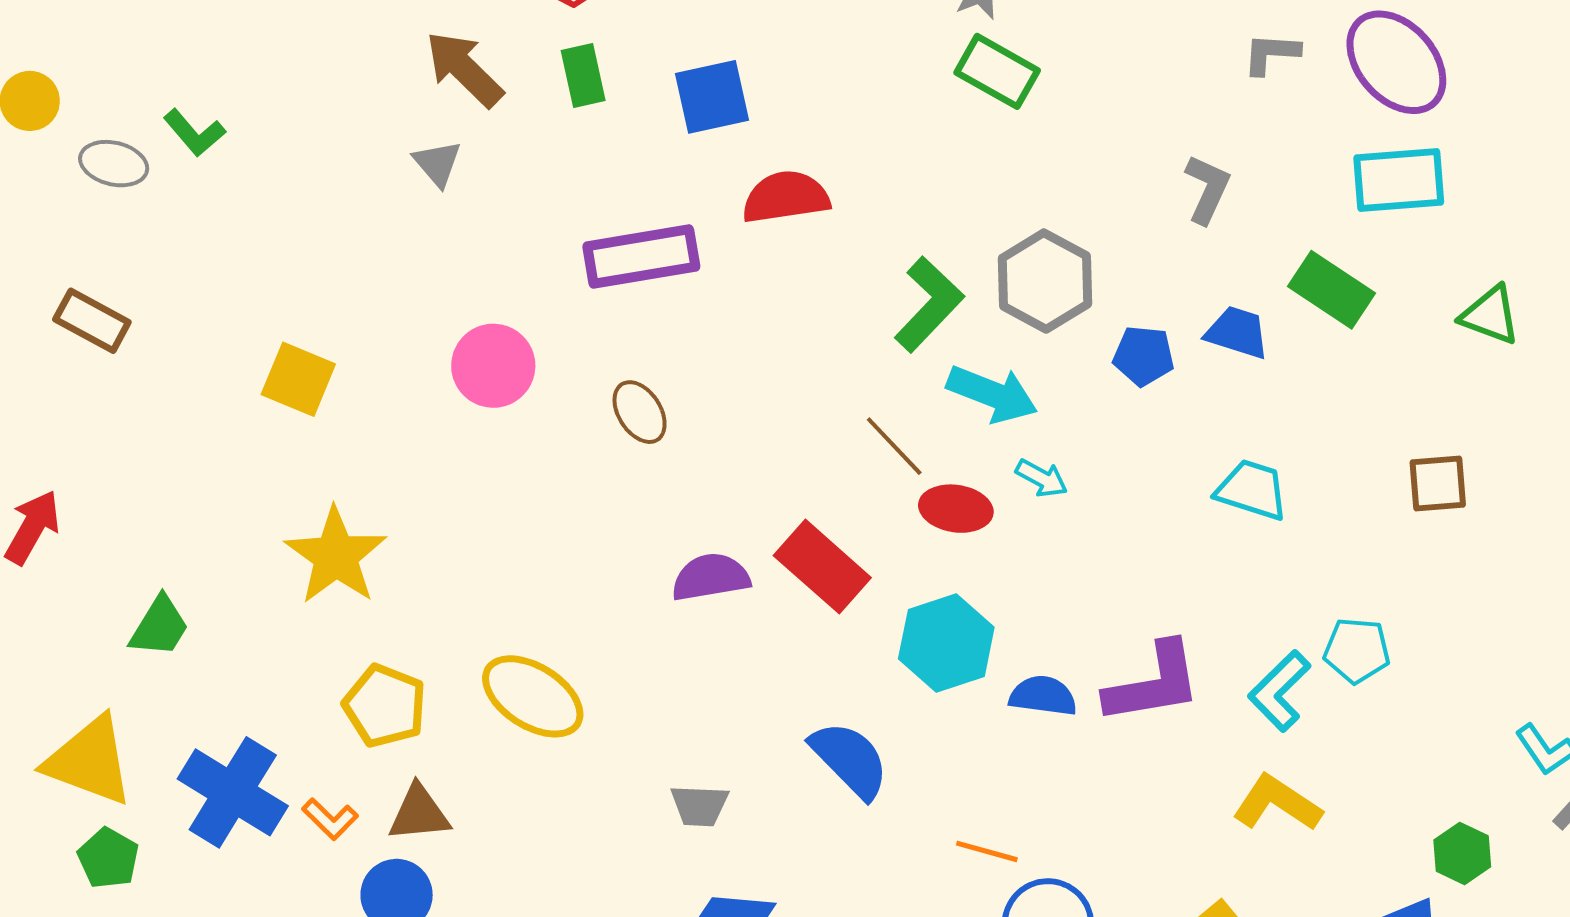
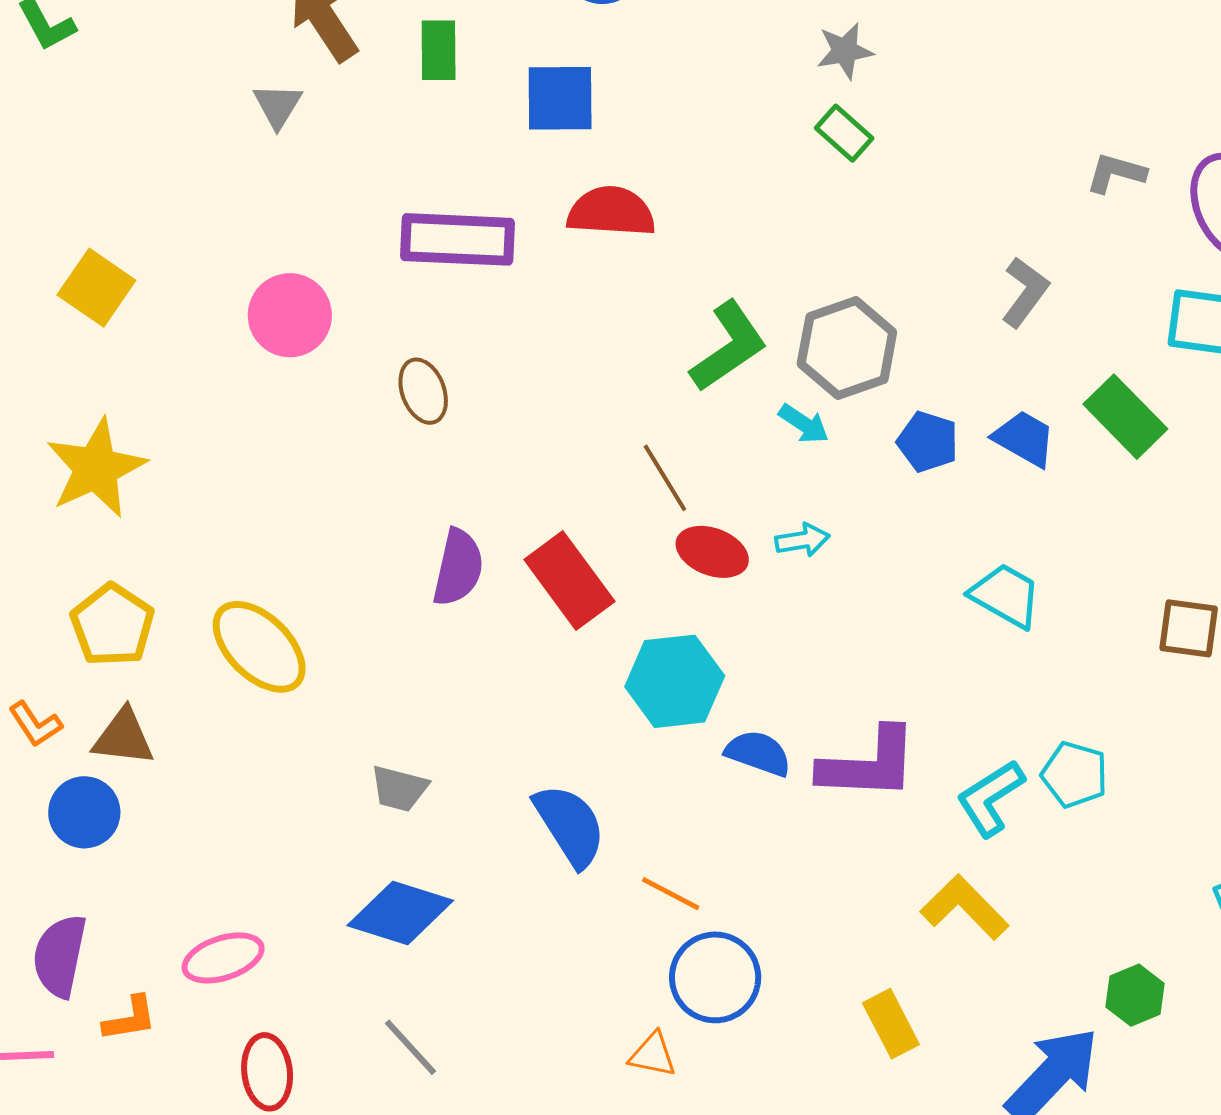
green rectangle: (997, 71) -> (844, 133), size x0.7
cyan arrow: (992, 394) -> (804, 424), moved, size x0.6
cyan arrow: (1042, 478) -> (802, 540), turned -50
purple semicircle: (711, 577) -> (458, 568), turned 100
blue semicircle: (850, 760) -> (570, 825), moved

